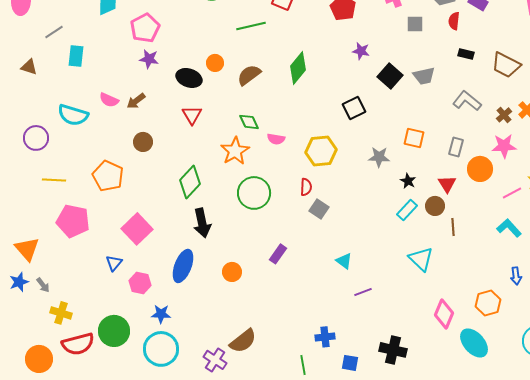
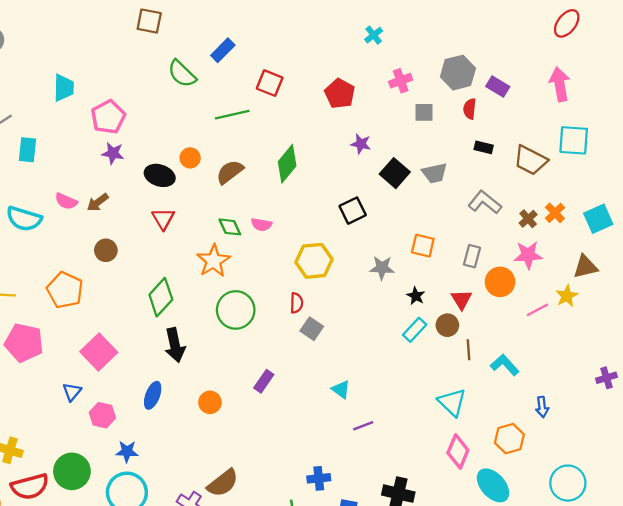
pink semicircle: (276, 139) -> (261, 225), moved
cyan L-shape: (509, 228) -> (505, 365), moved
cyan triangle: (421, 259) -> (452, 402), moved
blue ellipse: (183, 266) -> (153, 395), size x0.7

